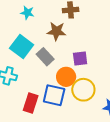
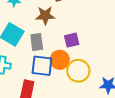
gray rectangle: (45, 57) -> (37, 42), turned 42
blue square: (54, 95) -> (42, 66), moved

